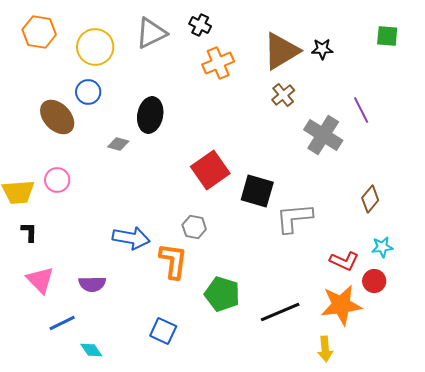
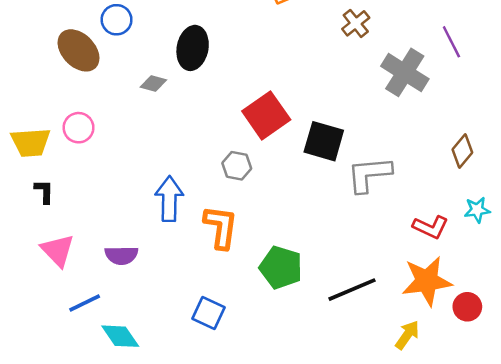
gray hexagon: (194, 227) -> (237, 166), moved
blue arrow: (131, 238) -> (169, 199), turned -99
red circle: (374, 281) -> (467, 307), moved
yellow arrow: (325, 349) -> (407, 335), turned -140
cyan diamond: (91, 350) -> (120, 336), size x1.4

